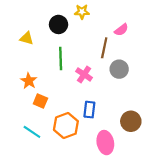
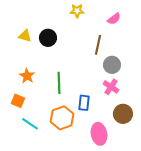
black circle: (59, 24) -> (48, 38), moved
pink semicircle: (121, 30) -> (114, 19), moved
green line: (61, 59) -> (59, 83), moved
pink cross: (84, 74) -> (111, 87), moved
orange square: (40, 101) -> (18, 101), moved

